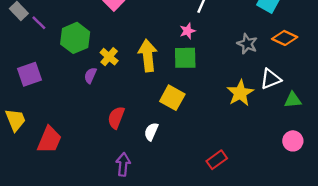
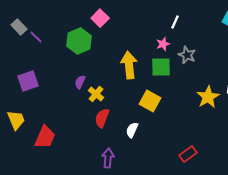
green hexagon: (75, 38) -> (79, 41), moved
gray star: (247, 44) -> (187, 55), moved
yellow cross: (109, 57) -> (96, 94), moved

